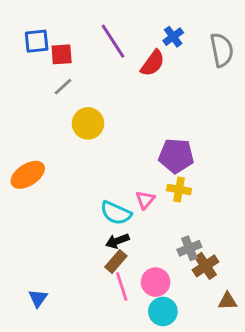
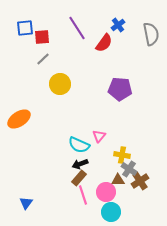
purple pentagon: (176, 156) -> (120, 89), moved
yellow cross: (179, 190) -> (122, 155), moved
gray cross: (189, 248) -> (129, 169), turned -35
brown triangle: (228, 301) -> (118, 180), moved

